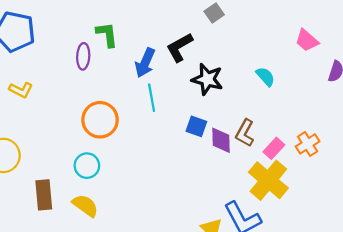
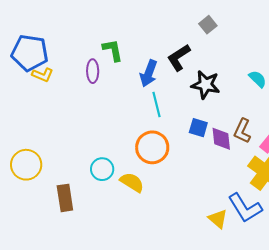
yellow L-shape: (21, 90) -> (43, 75), moved
orange circle: (100, 120) -> (152, 147), moved
yellow semicircle: (85, 206) -> (132, 182), moved

